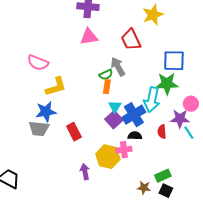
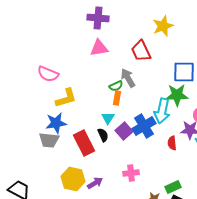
cyan triangle: (115, 107) -> (108, 118), moved
red rectangle: (74, 132) -> (84, 143), size x1.4
black semicircle: (135, 136) -> (103, 135), moved, turned 64
pink cross: (124, 150) -> (131, 173), moved
yellow hexagon: (108, 157) -> (73, 179), moved
purple arrow: (85, 172) -> (95, 183), turned 70

